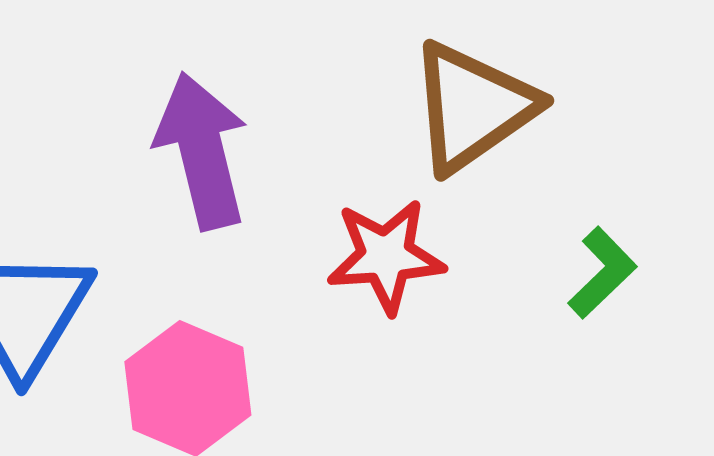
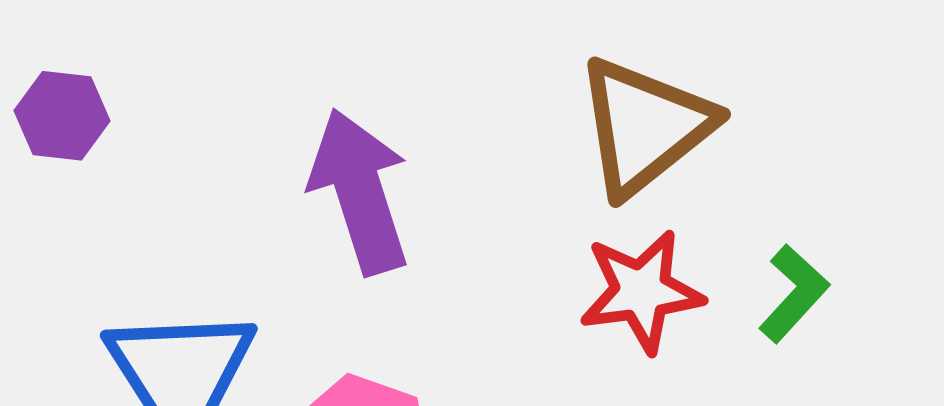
red star: (386, 256) -> (641, 291), moved

